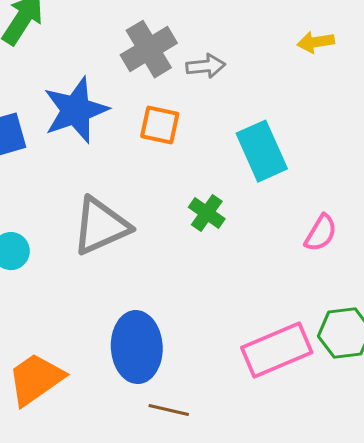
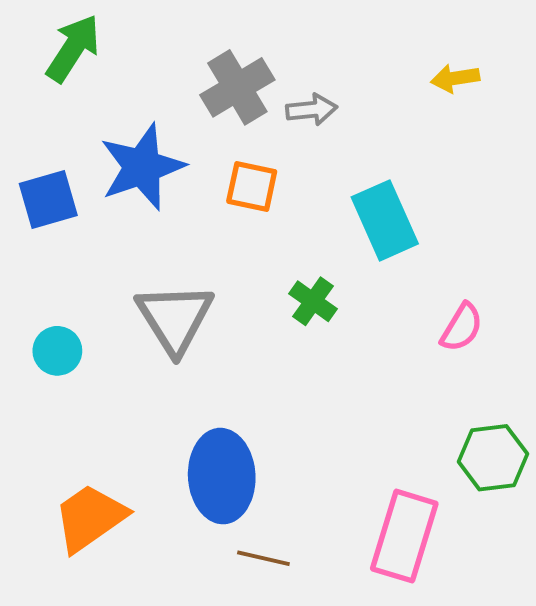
gray triangle: (101, 226) -> (175, 318), turned -38
pink rectangle: (277, 350) -> (404, 536), moved, turned -50

